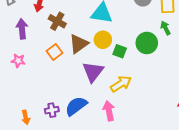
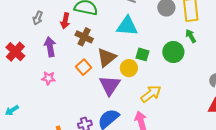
yellow circle: (103, 40) -> (129, 68), moved
green square: (120, 51) -> (142, 54), moved
purple triangle: (93, 72) -> (110, 85), moved

